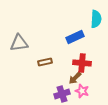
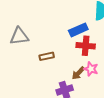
red cross: (82, 63) -> (86, 46), moved
pink star: (82, 91) -> (91, 69), moved

